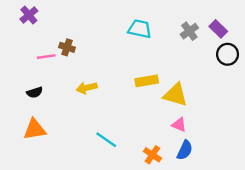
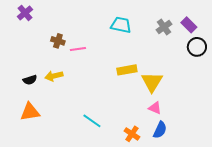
pink line: (46, 57) -> (78, 49), moved
yellow arrow: (87, 88) -> (54, 76), moved
yellow triangle: (176, 95) -> (152, 82), turned 45

